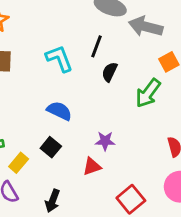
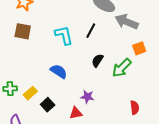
black semicircle: (110, 72) -> (97, 60), moved
black square: (51, 147) -> (48, 105), moved
yellow rectangle: (19, 163) -> (30, 93), moved

